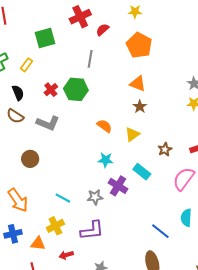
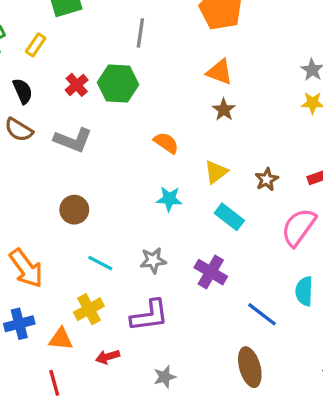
yellow triangle: (132, 134) -> (216, 172), moved
brown circle: (30, 159) -> (74, 210), moved
purple cross: (118, 186) -> (211, 272), moved

